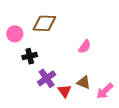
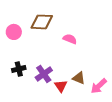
pink semicircle: (85, 47) -> (70, 39), moved, turned -104
black cross: (30, 56) -> (19, 69), moved

